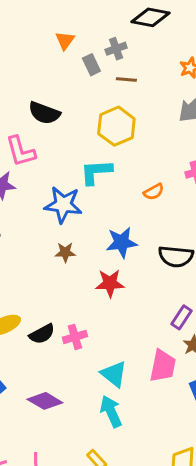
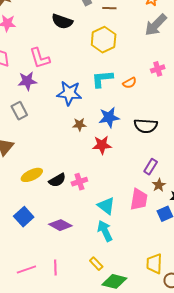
black semicircle: (44, 113) -> (62, 21), moved
cyan L-shape: (96, 172) -> (102, 79), moved
brown star: (65, 252) -> (79, 124), moved

